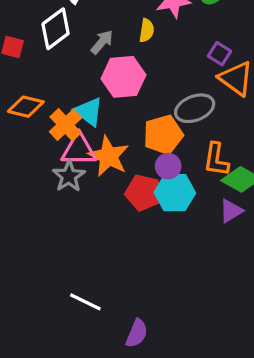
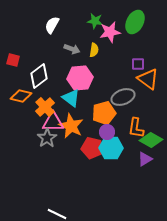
white diamond: (56, 29) -> (39, 76), moved
gray arrow: (102, 42) -> (72, 49), moved, turned 70
purple square: (219, 54) -> (138, 64), turned -32
cyan triangle: (89, 112) -> (71, 98), moved

